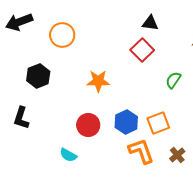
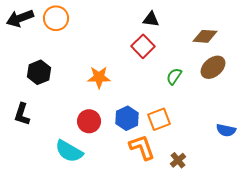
orange circle: (62, 35) -> (56, 18), moved
cyan semicircle: (68, 155) -> (69, 151), size x1.6
brown cross: (177, 155) -> (178, 160), moved

